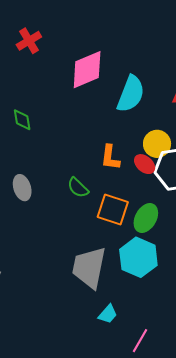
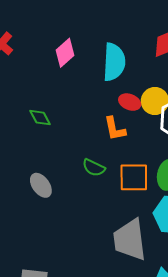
pink diamond: (87, 70) -> (65, 53), size x0.7
green diamond: (22, 120) -> (40, 118), moved
red ellipse: (145, 164) -> (130, 102), moved

